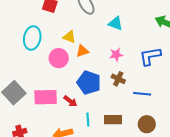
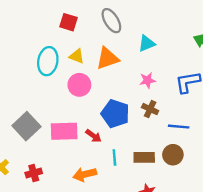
cyan triangle: (116, 23) -> (147, 43), turned -42
yellow triangle: (69, 37) -> (77, 56), moved
orange triangle: (82, 51) -> (107, 58), moved, size x1.5
brown circle: (147, 124) -> (173, 155), moved

